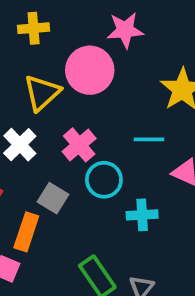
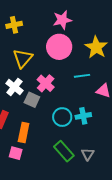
pink circle: (90, 70) -> (59, 47), moved
cyan circle: (104, 180) -> (62, 117), moved
gray square: (53, 198) -> (32, 100), moved

